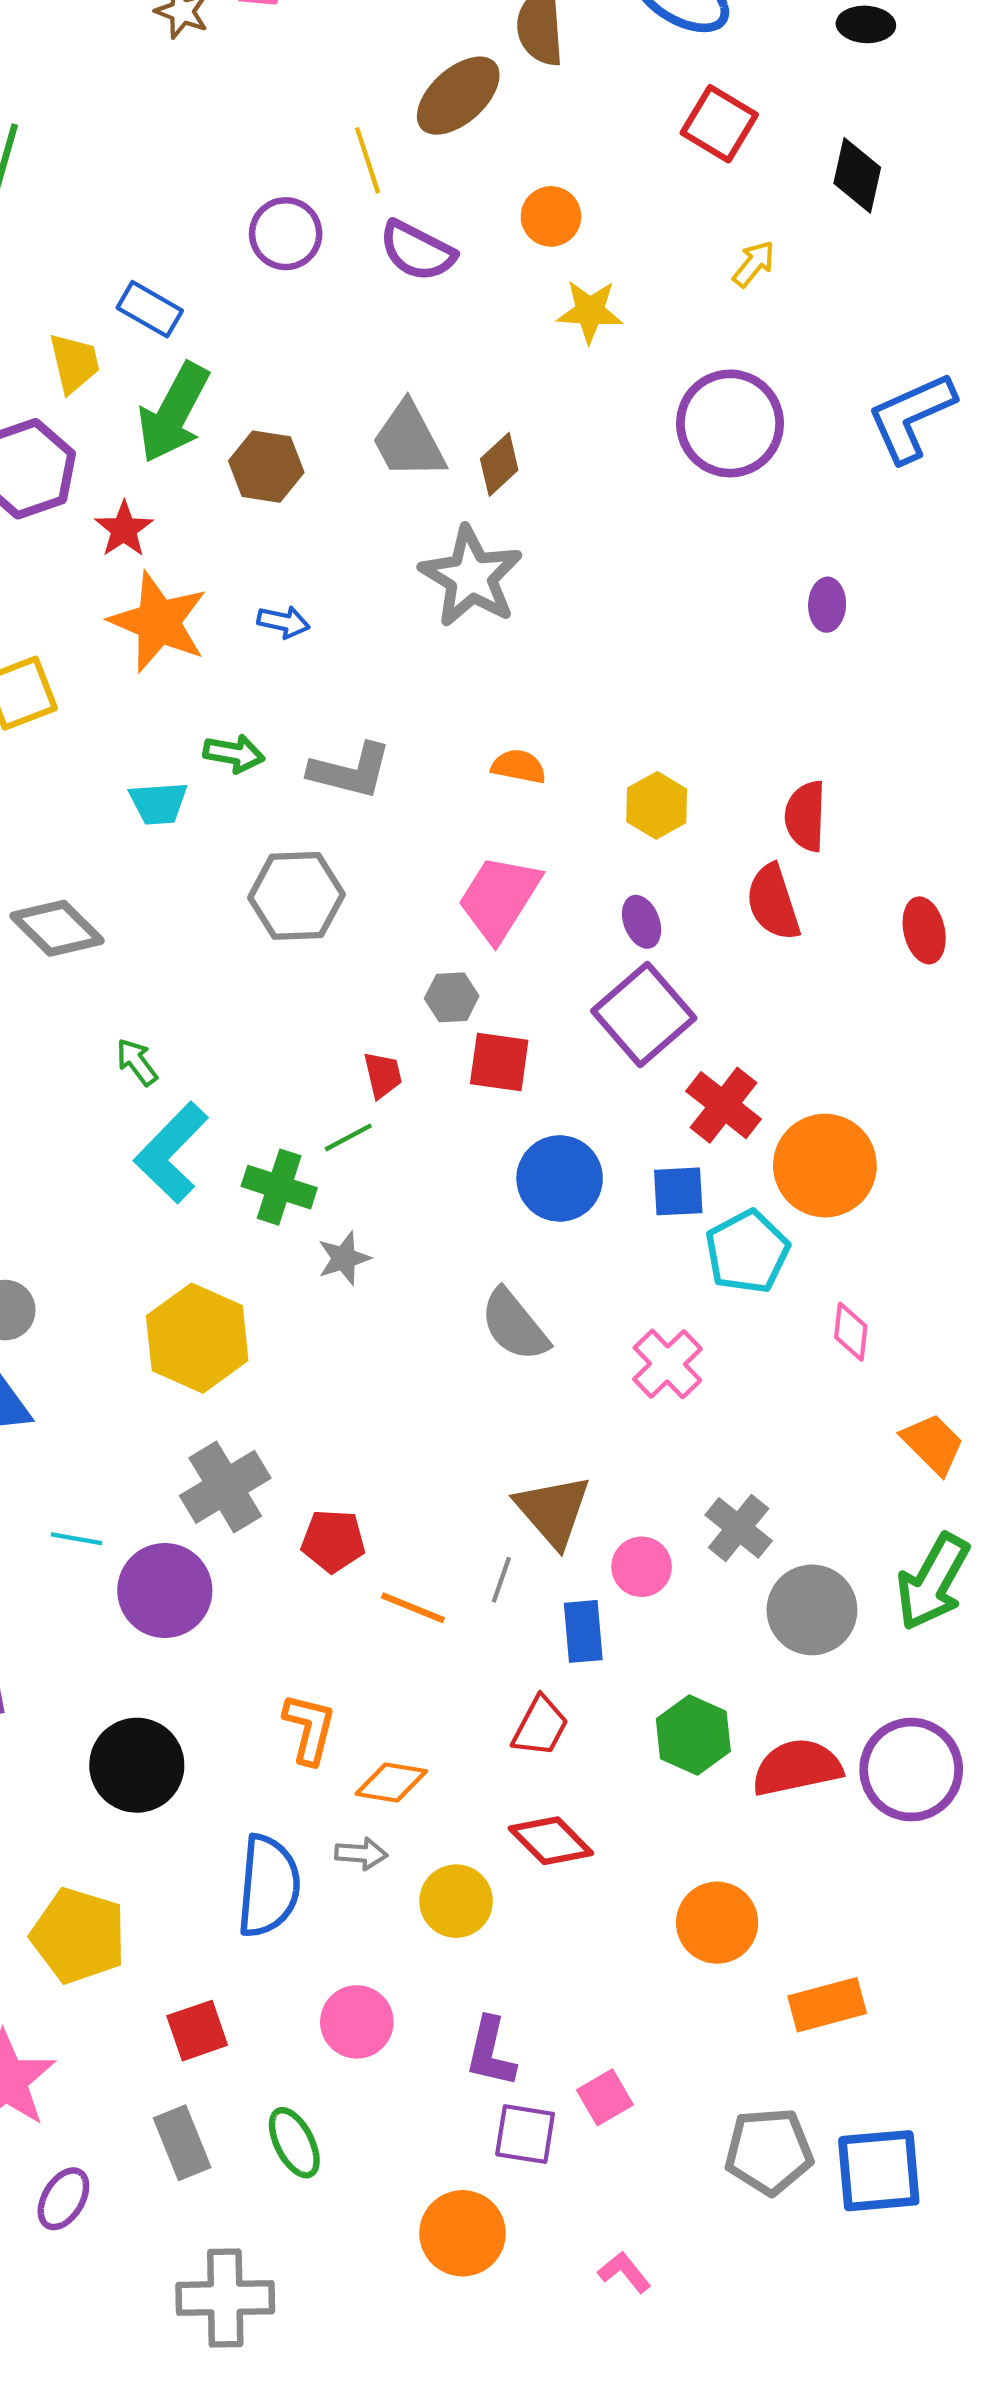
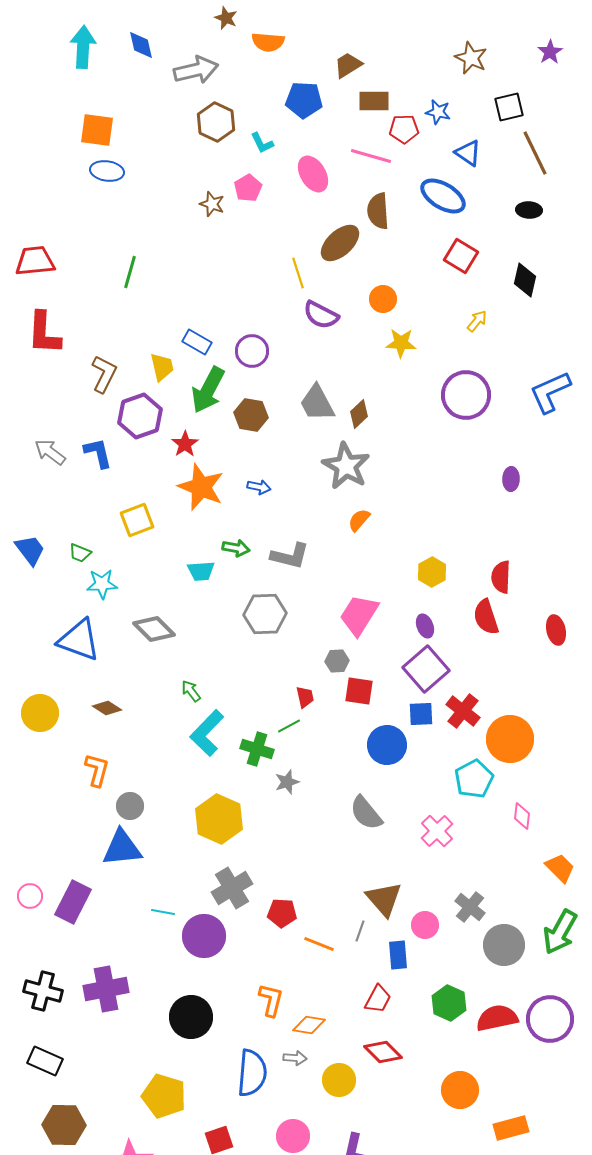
purple circle: (286, 234) -> (252, 351), moved
orange semicircle: (519, 766) -> (359, 520), moved, turned -60
blue square: (678, 1191) -> (421, 714), moved

